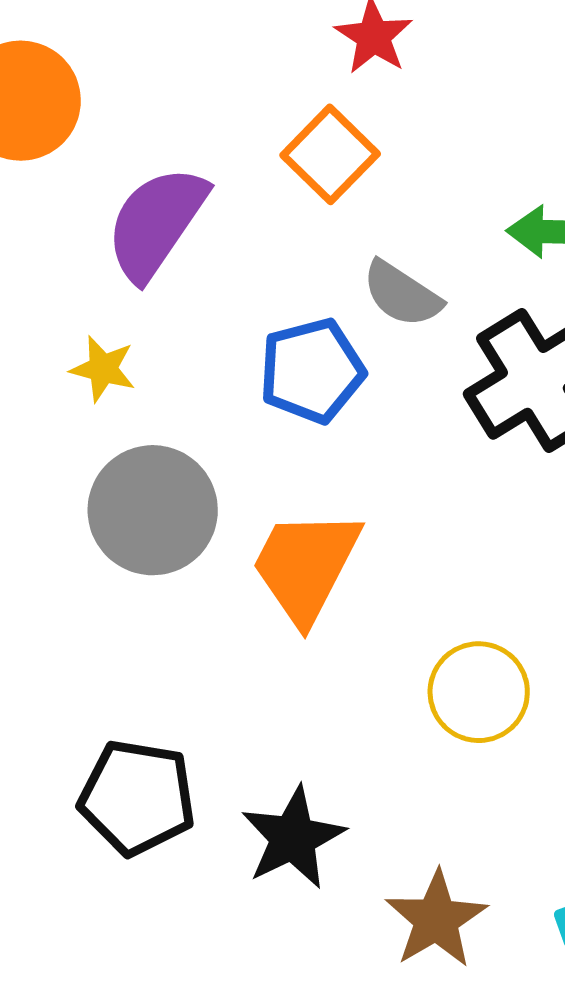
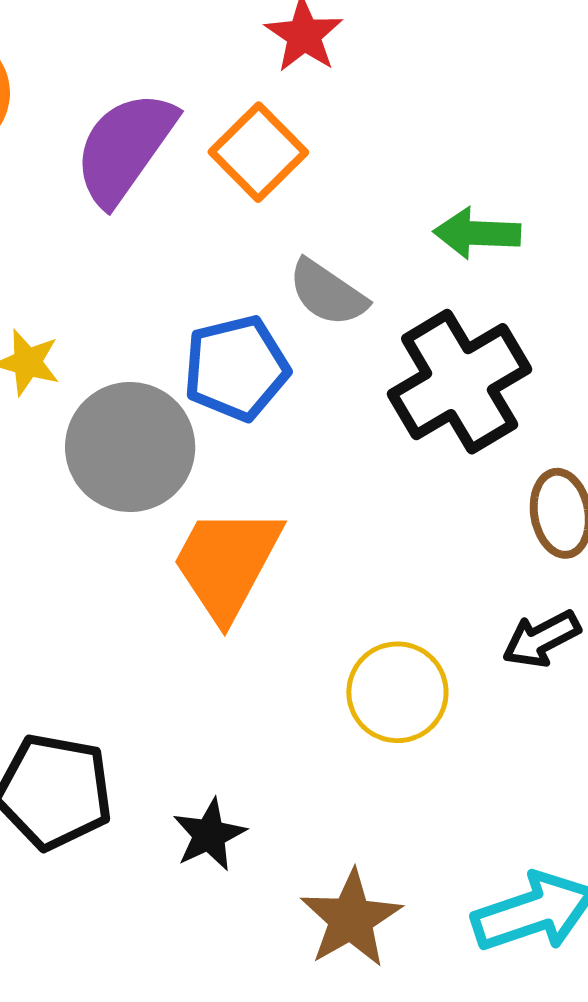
purple semicircle: (156, 223) -> (125, 148), moved
gray circle: (153, 510) -> (130, 447), moved
black star: (293, 838) -> (209, 835), size x0.7

